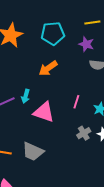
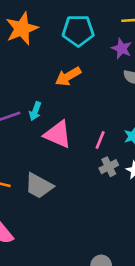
pink line: (76, 102) -> (100, 140), moved

